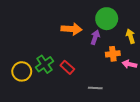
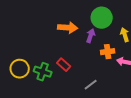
green cross: (45, 64) -> (43, 72), moved, turned -36
gray line: (95, 88) -> (91, 85), turned -40

